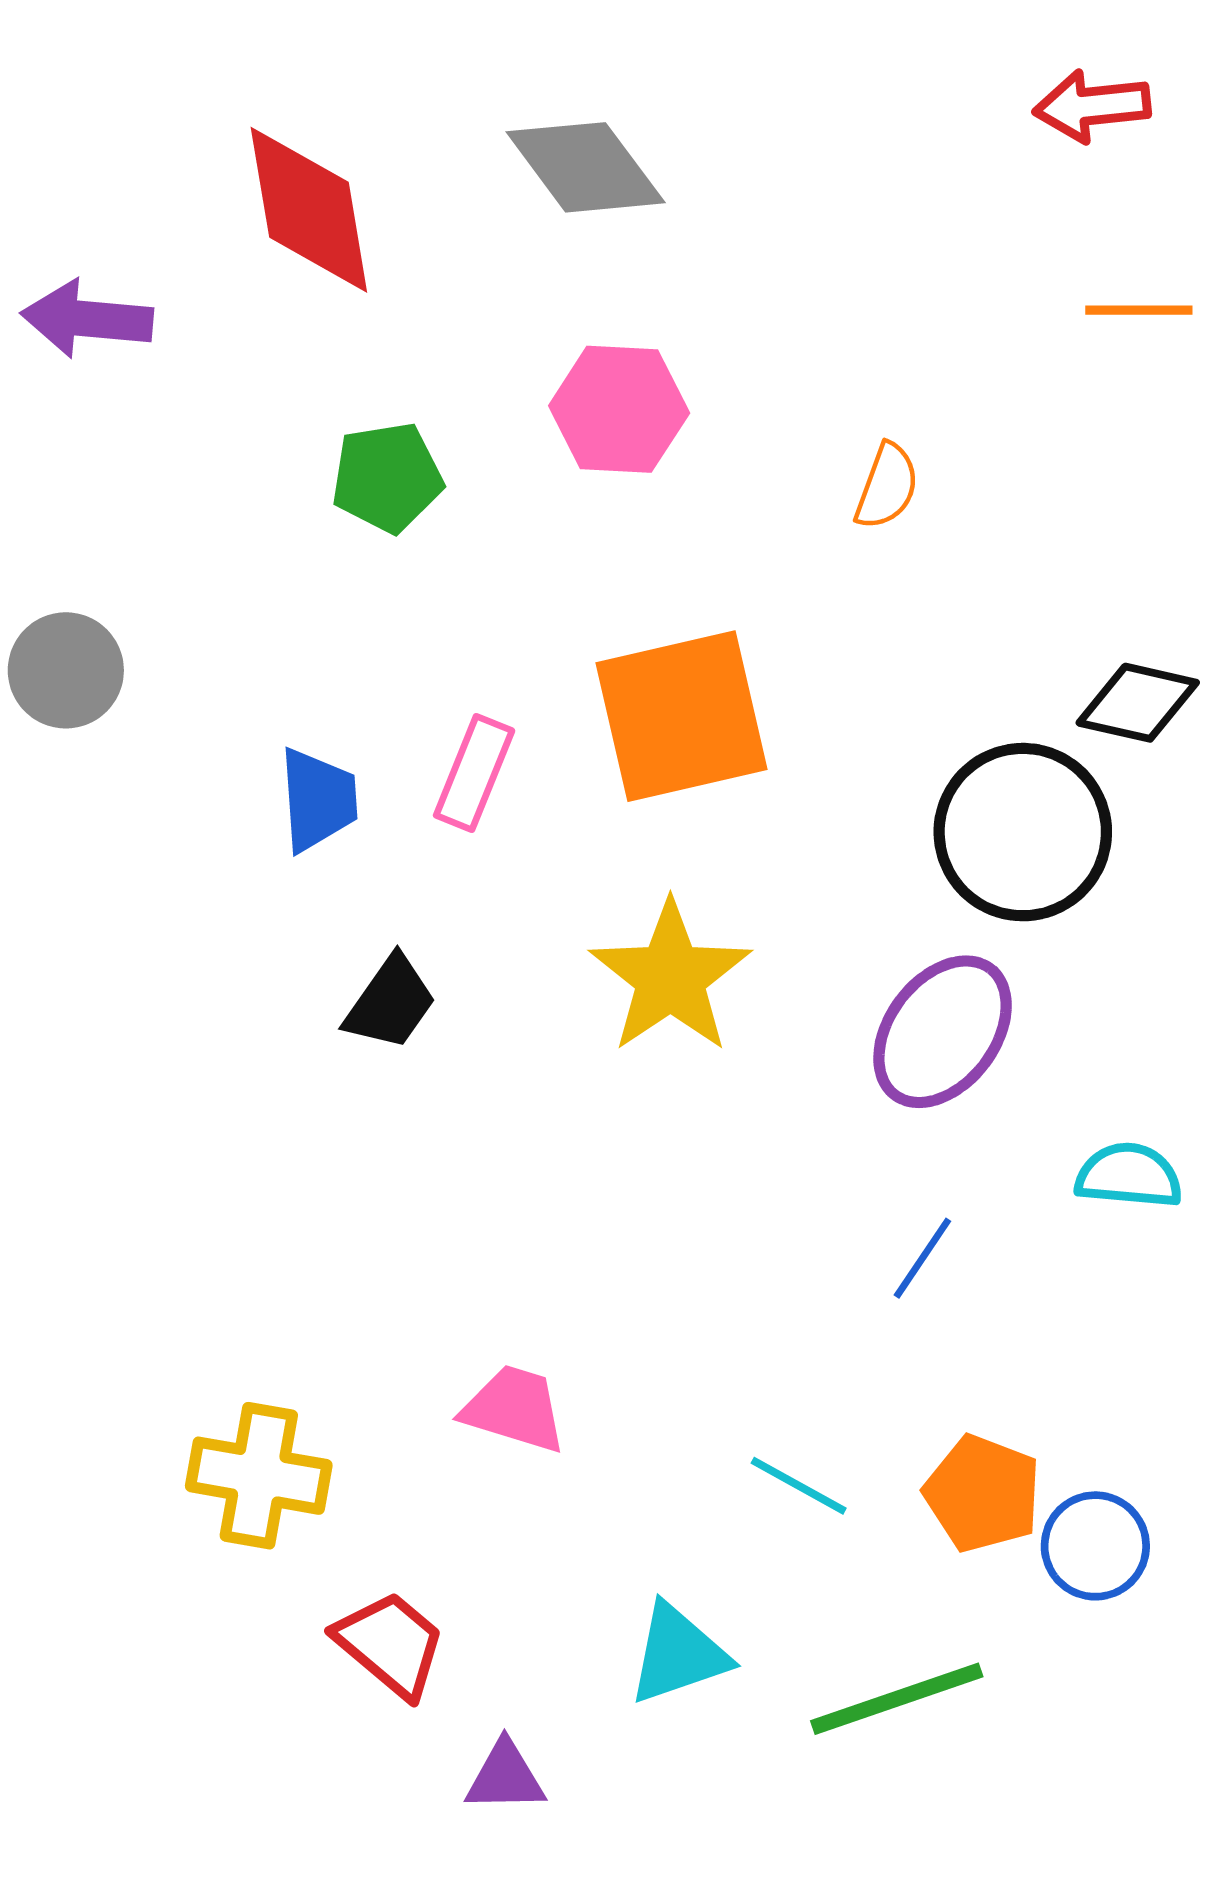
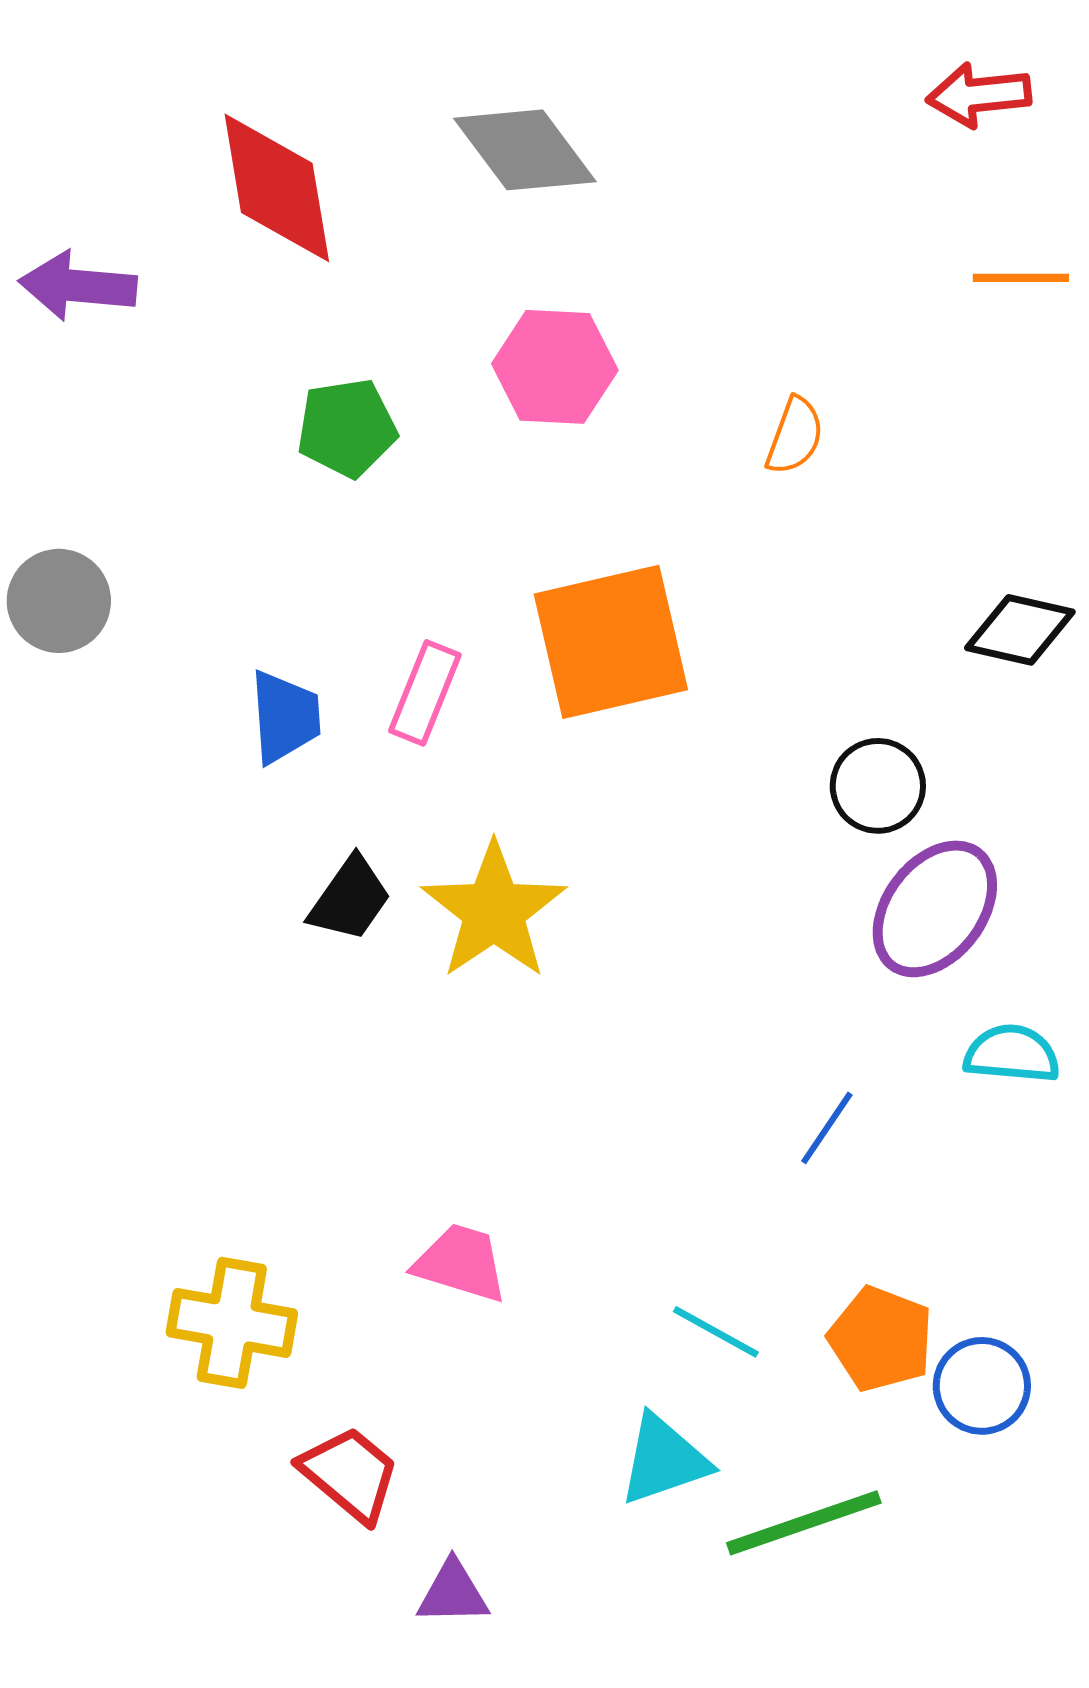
black circle: (1023, 832) -> (878, 786), moved, size x0.6
yellow star: (670, 977) -> (494, 911), moved
purple ellipse: (943, 1032) -> (935, 909), moved
cyan triangle: (678, 1654) -> (664, 1460), moved

